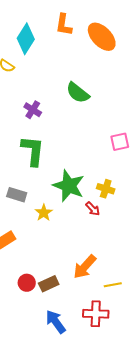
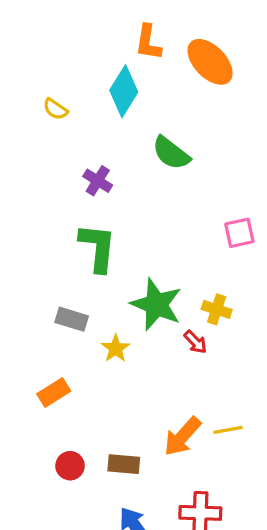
cyan diamond: (26, 39) -> (124, 91), moved
red circle: (27, 283) -> (70, 466), moved
brown rectangle: (49, 284) -> (124, 464), turned 30
yellow line: (113, 285) -> (228, 430), moved

